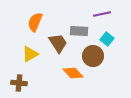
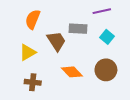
brown circle: (93, 56) -> (106, 70), moved
brown cross: (19, 83) -> (33, 82), moved

